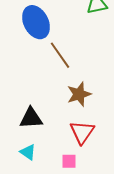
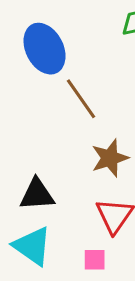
cyan triangle: (28, 152) -> (32, 246), size x1.6

